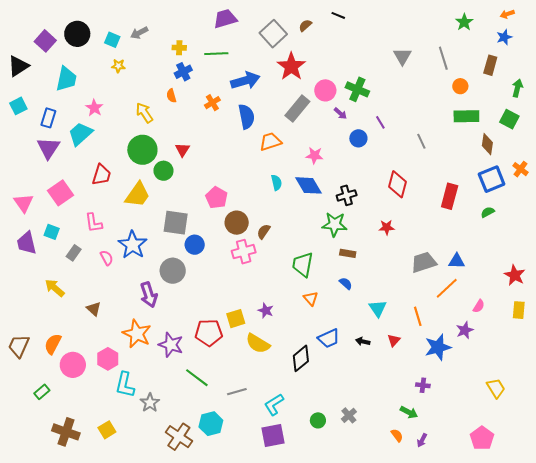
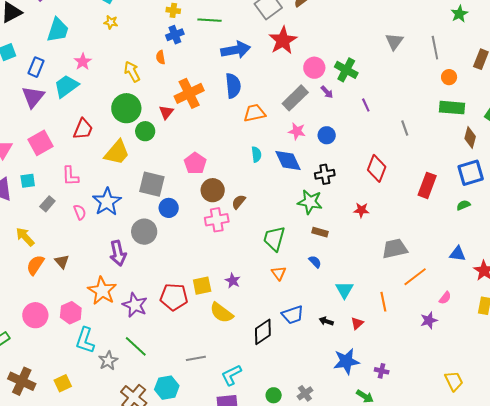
orange cross: (212, 103) -> (189, 93), moved, size x1.8
gray rectangle: (297, 108) -> (295, 98), moved
blue circle: (358, 138) -> (327, 135), moved
cyan square: (52, 232) -> (28, 181), turned -35
blue triangle: (457, 261) -> (458, 254), moved
orange semicircle: (53, 344) -> (35, 265), moved
blue star: (438, 347) -> (346, 361), moved
green line: (197, 378) -> (136, 346), moved

